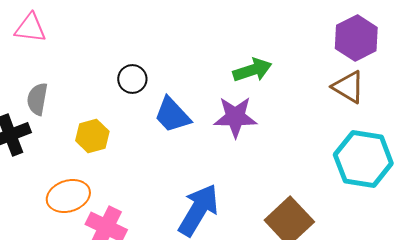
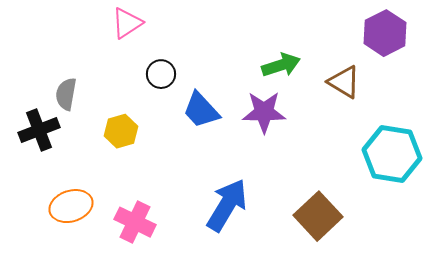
pink triangle: (30, 28) -> (127, 23), moved, turned -40
brown triangle: (348, 87) -> (344, 82), moved
orange ellipse: (68, 196) -> (71, 206), moved

